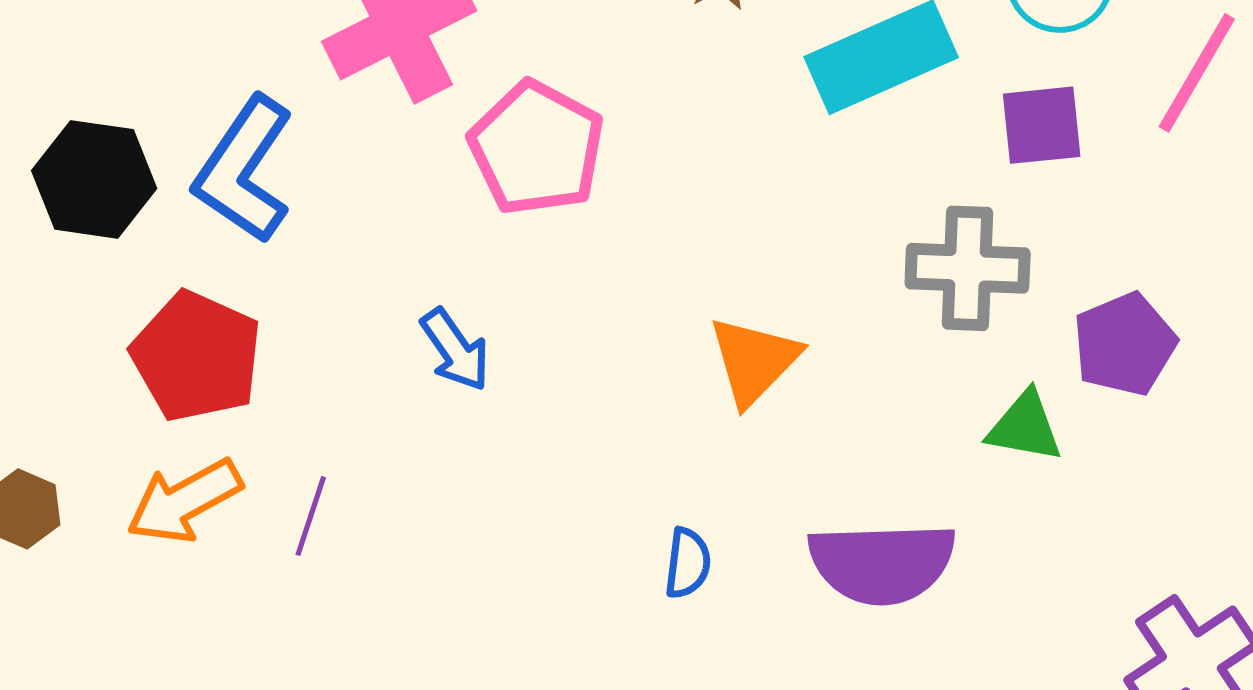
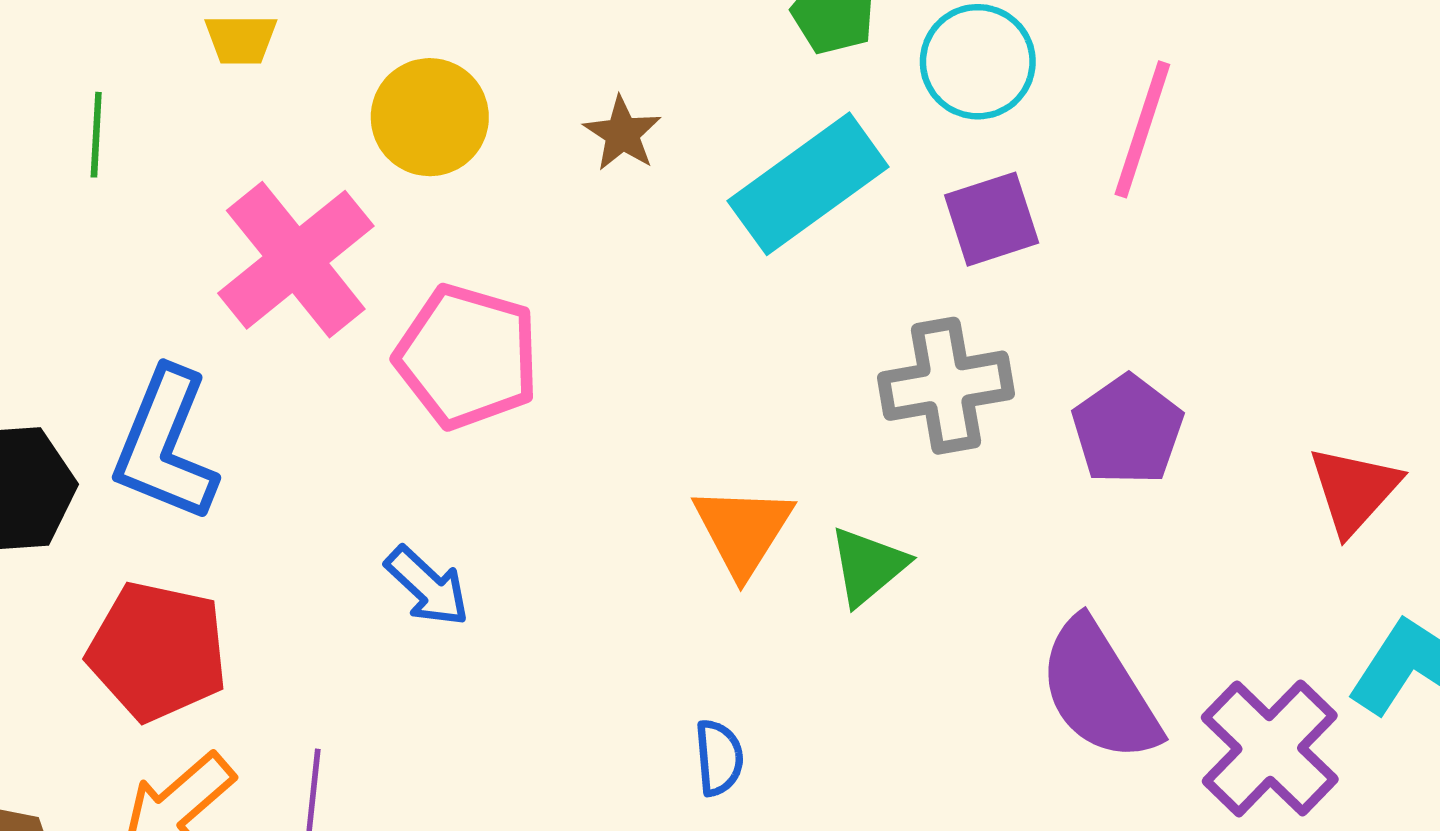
green triangle: (1025, 427) -> (868, 566), moved, turned -38
purple semicircle: (882, 563) -> (1099, 691), moved, turned 72

